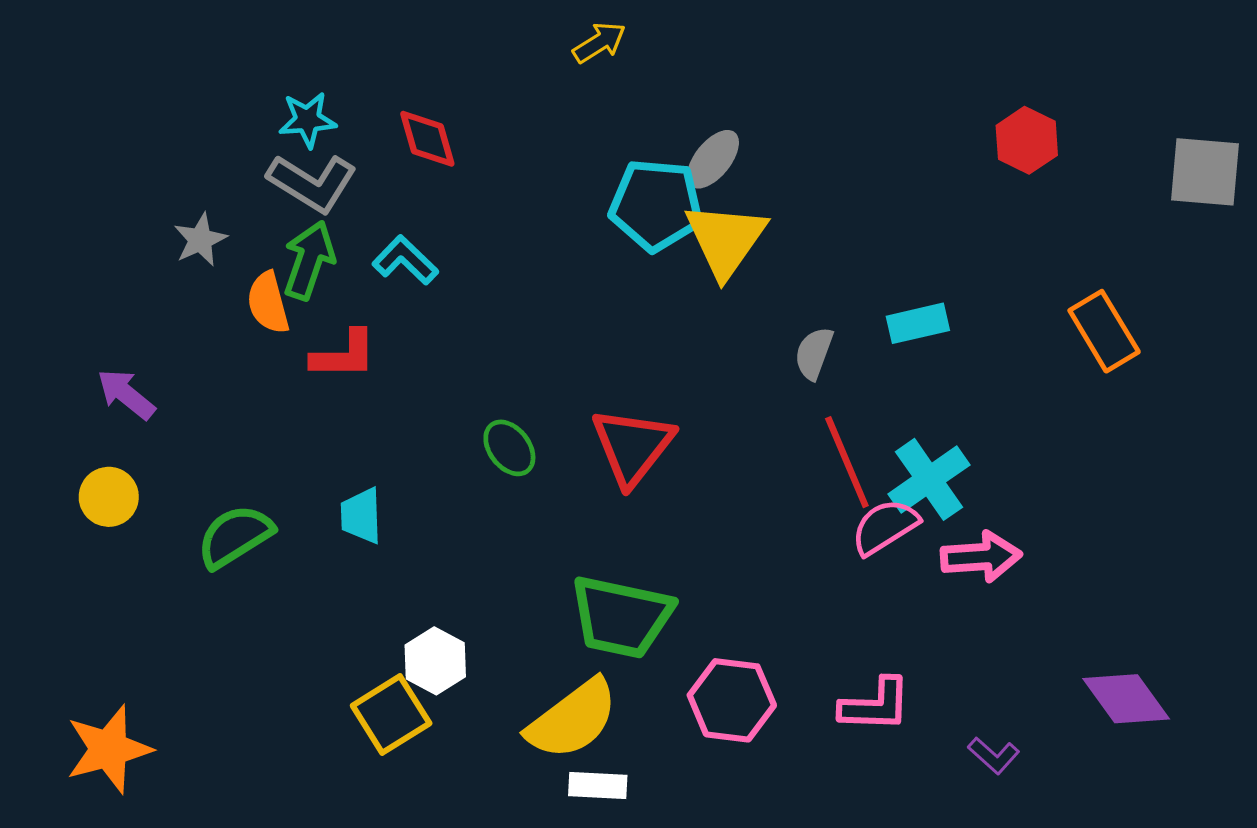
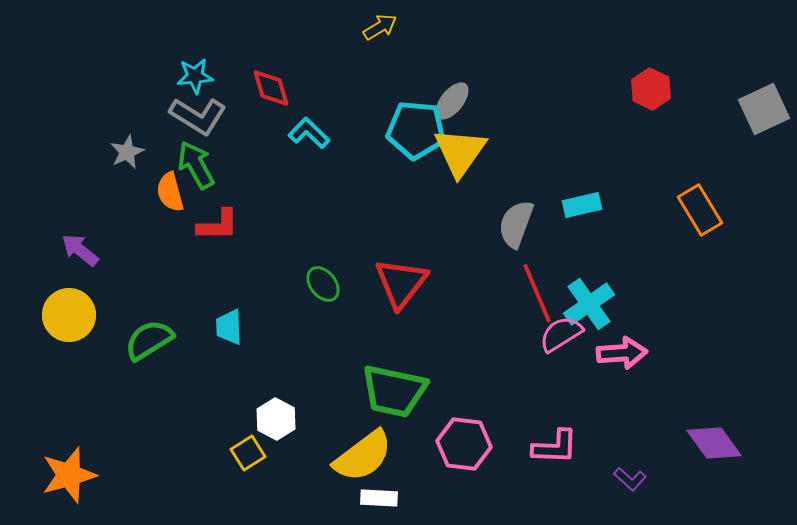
gray square: (1205, 172) -> (764, 109), turned -30
green arrow: (309, 260) -> (196, 165), turned -48
cyan L-shape: (405, 260) -> (309, 133), moved
gray semicircle: (814, 353) -> (516, 224), size x1.4
yellow circle: (109, 497) -> (69, 315), size x1.4
yellow square: (391, 714) -> (248, 453), size x0.7

